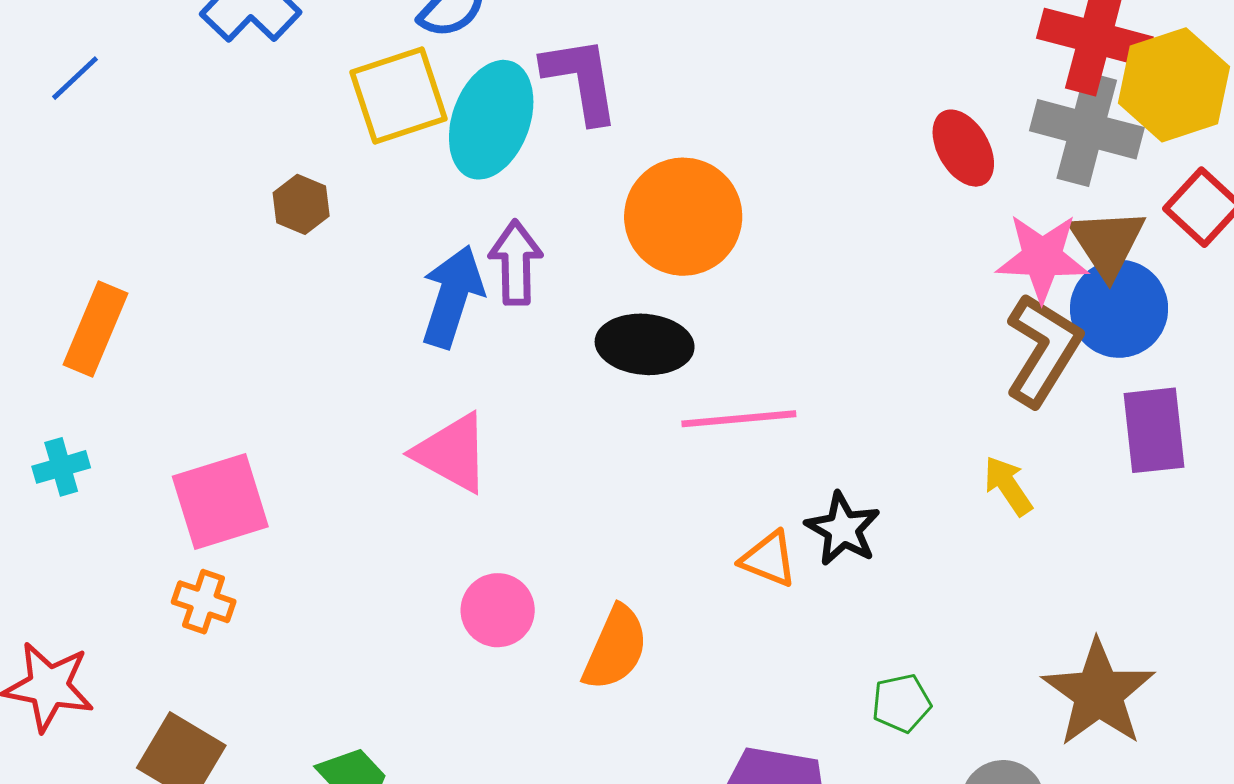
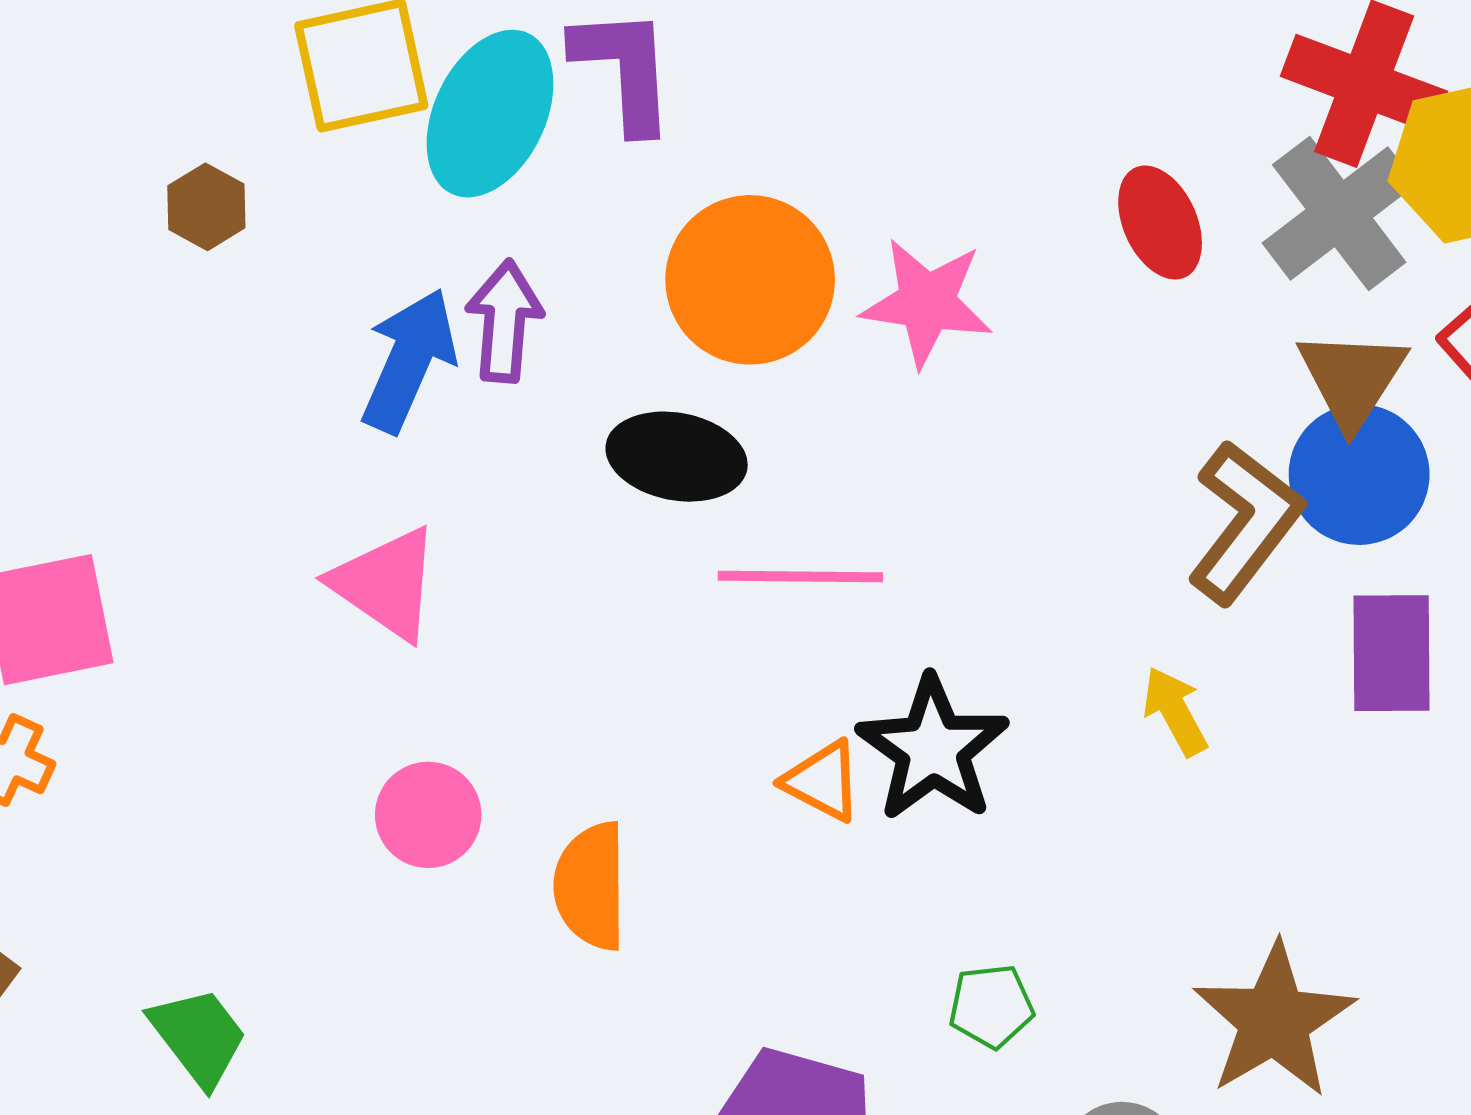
gray cross: (1087, 129) -> (1339, 214), turned 32
pink star: (1042, 258) -> (927, 302), moved
black star: (843, 529) -> (933, 749), size x1.4
orange semicircle: (615, 648) -> (591, 886), turned 150

